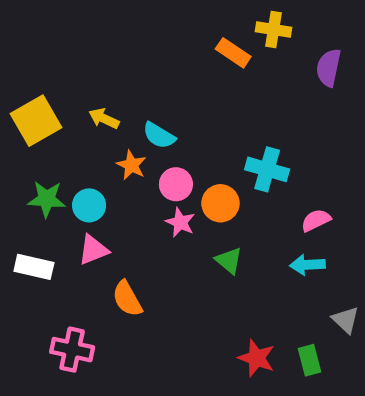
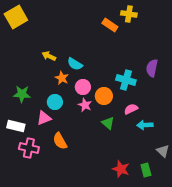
purple semicircle: (329, 68) -> (152, 68), moved
yellow square: (36, 121) -> (16, 17), moved
cyan circle: (89, 205) -> (55, 102), moved
pink semicircle: (316, 220) -> (131, 109), moved
pink cross: (72, 350) -> (29, 148), moved

